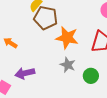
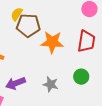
gray star: (68, 65) -> (51, 84), moved

